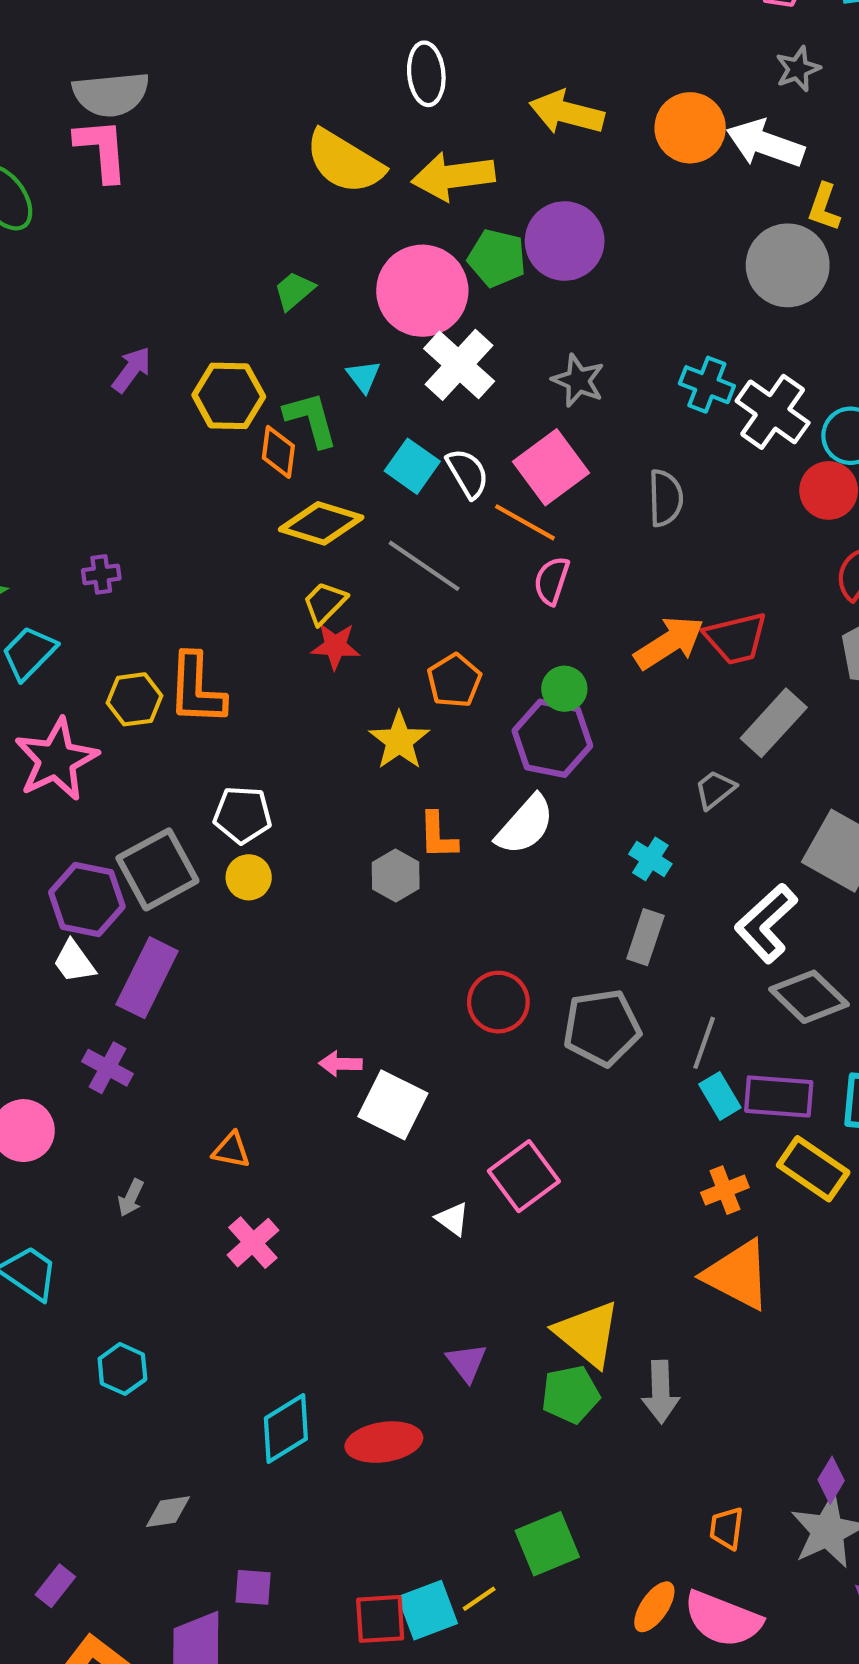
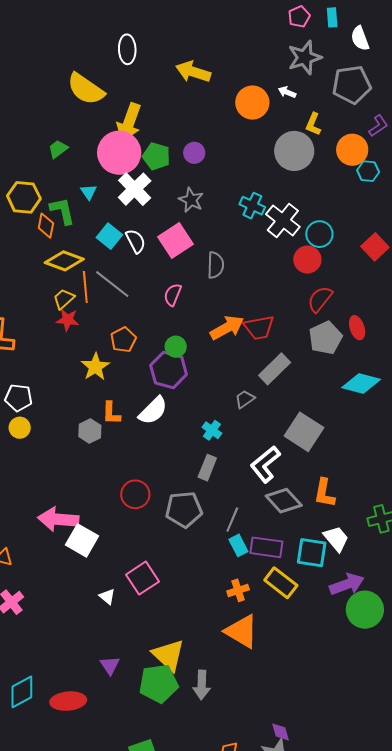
gray star: (798, 69) -> (305, 57), size x1.6
orange circle: (690, 128) -> (252, 103), moved
white arrow: (765, 144) -> (287, 92), size x0.5
yellow arrow: (453, 176) -> (129, 122), moved, turned -66
purple circle: (565, 241) -> (194, 153), moved, size x0.6
green pentagon: (497, 258) -> (156, 156), moved
gray semicircle: (665, 498) -> (216, 265), moved
orange line: (525, 522) -> (85, 287), moved, turned 52
pink arrow: (340, 1064) -> (58, 519), size x2.0
green pentagon: (570, 1394) -> (159, 684), size x1.4
purple diamond: (831, 1480) -> (281, 732), turned -50

